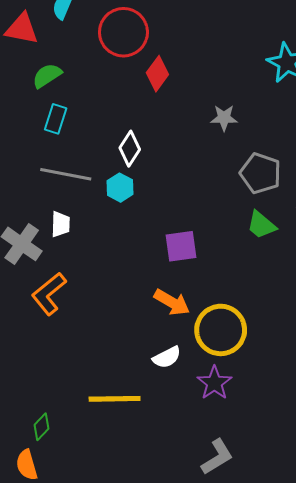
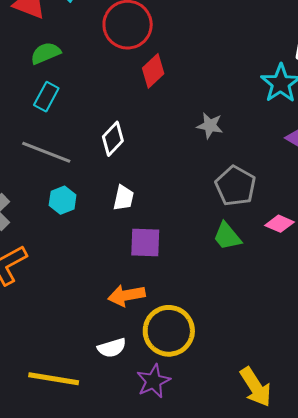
cyan hexagon: (120, 188) -> (63, 200), moved
white trapezoid: (61, 224) -> (123, 198), moved
orange arrow: (172, 302) -> (126, 295), turned 129

